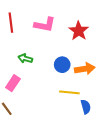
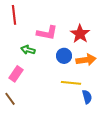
pink L-shape: (45, 25) -> (47, 33), moved
red star: (79, 31) -> (80, 34), moved

